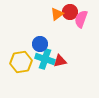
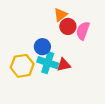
red circle: (70, 12) -> (68, 26), moved
pink semicircle: (81, 19) -> (83, 31), moved

